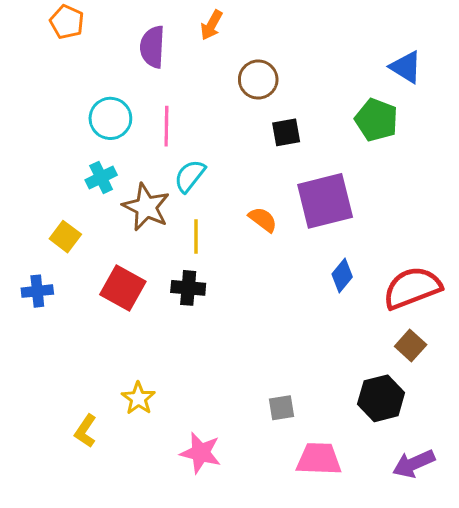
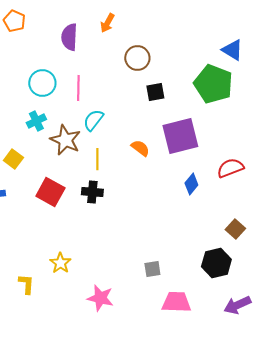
green pentagon: (376, 120) -> (213, 84), size x1.4
red semicircle: (412, 288) -> (230, 168), moved, size x0.7
yellow L-shape: (86, 431) -> (26, 284), turned 150

